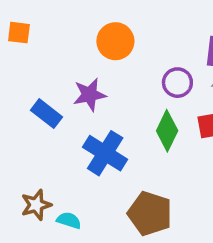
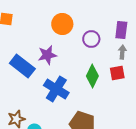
purple circle: (177, 83) -> (91, 39), moved
blue rectangle: (47, 114) -> (22, 66), size x1.4

